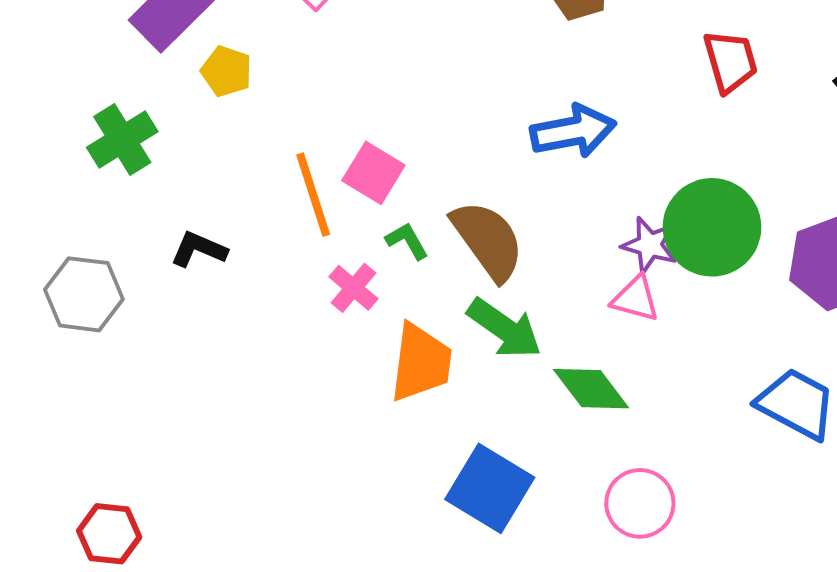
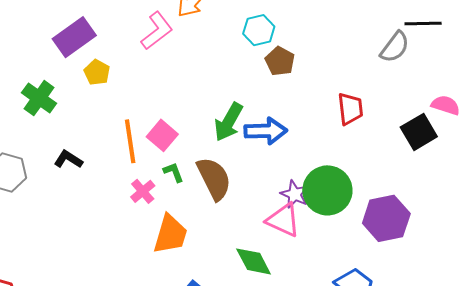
green cross: (122, 139) -> (39, 98), turned -32
pink triangle: (635, 299) -> (283, 220), size x1.4
green arrow: (504, 328) -> (229, 122), moved, turned 75

